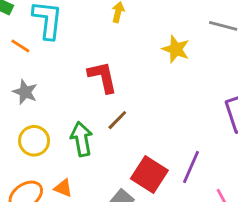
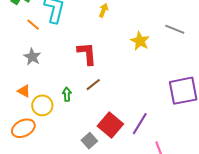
green arrow: (82, 139) -> (67, 94), size x0.6
yellow circle: (34, 141) -> (42, 105), moved
orange triangle: (63, 188) -> (24, 91), moved

